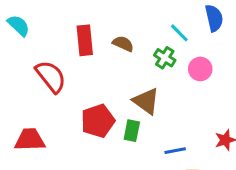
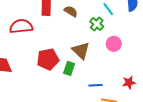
pink circle: (200, 69) -> (114, 44), moved
red semicircle: (51, 76) -> (21, 26), turned -65

